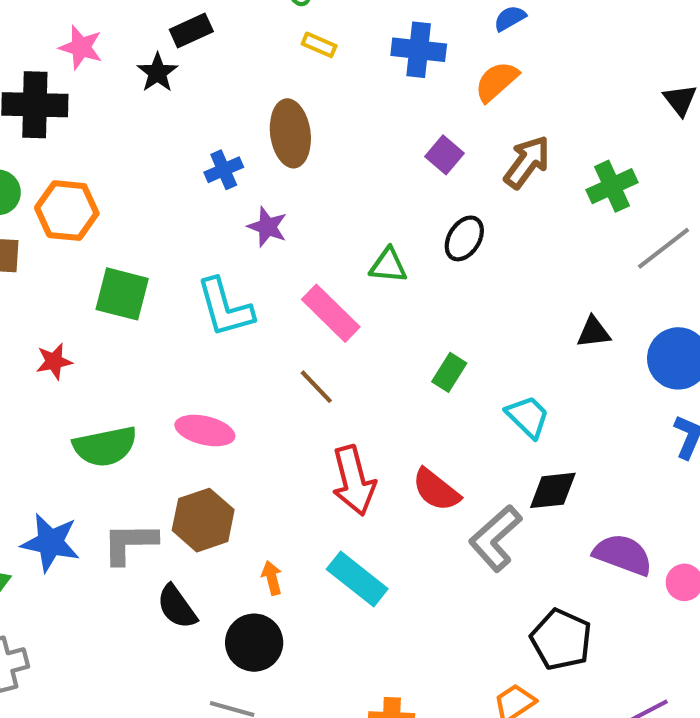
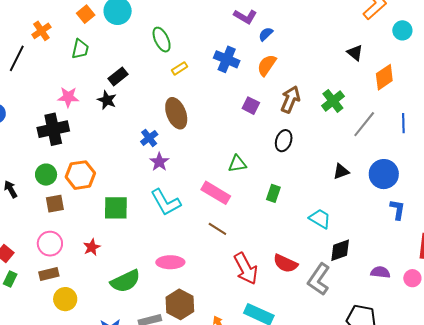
yellow rectangle: (319, 45) -> (179, 68), turned -42
blue cross: (419, 50) -> (227, 59), turned 30
purple star: (267, 227) -> (159, 162), moved, turned 30
black ellipse: (464, 238) -> (284, 141), moved
green rectangle: (449, 372) -> (273, 193), moved
purple semicircle: (623, 555) -> (380, 272), size x0.7

